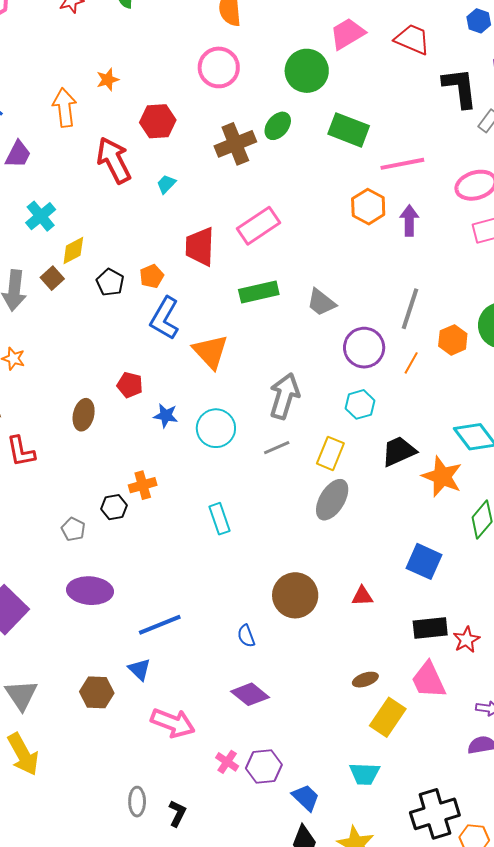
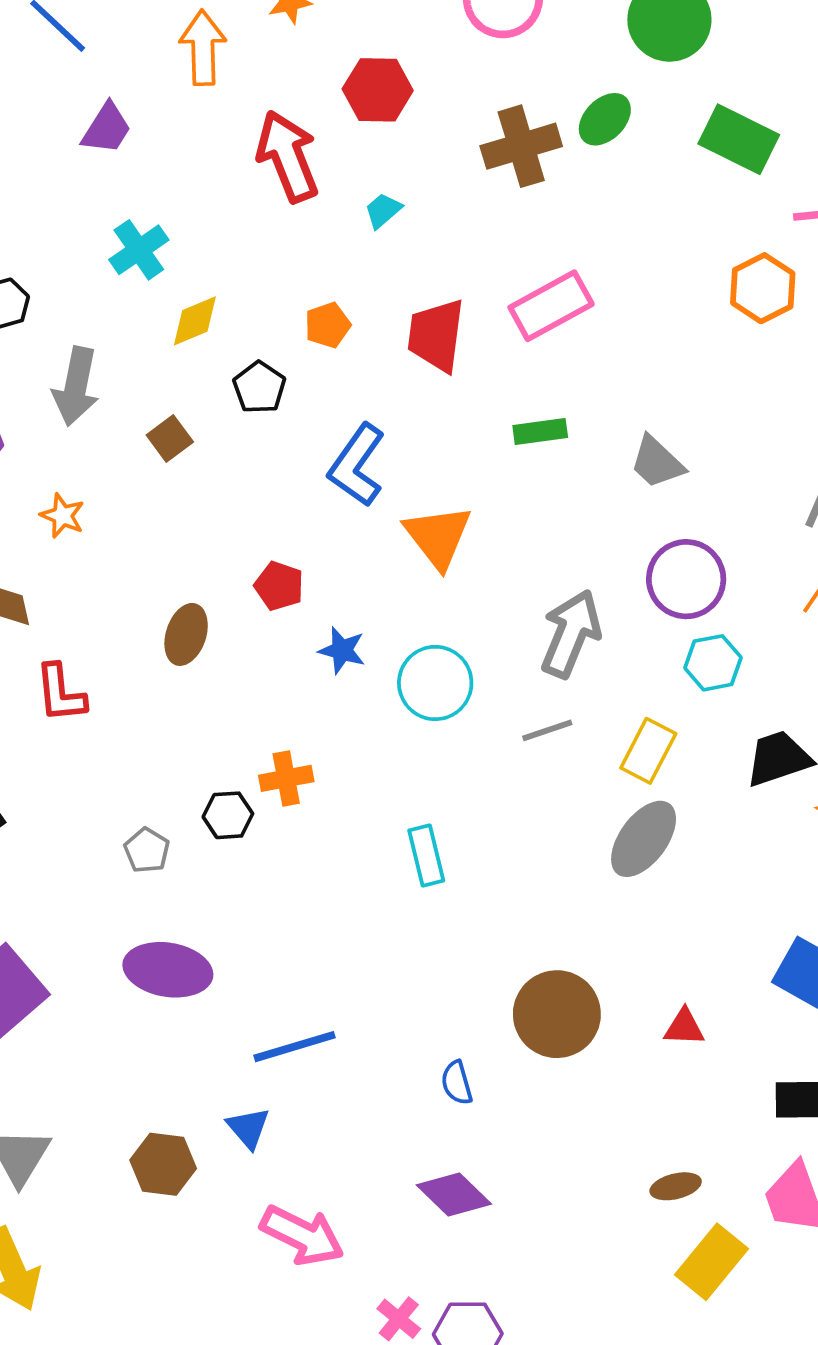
orange pentagon: (152, 276) -> (328, 325), moved
brown square: (52, 278) -> (170, 439), moved
green rectangle: (259, 292) -> (540, 431), size x0.7
purple circle: (364, 348) -> (686, 579), moved

